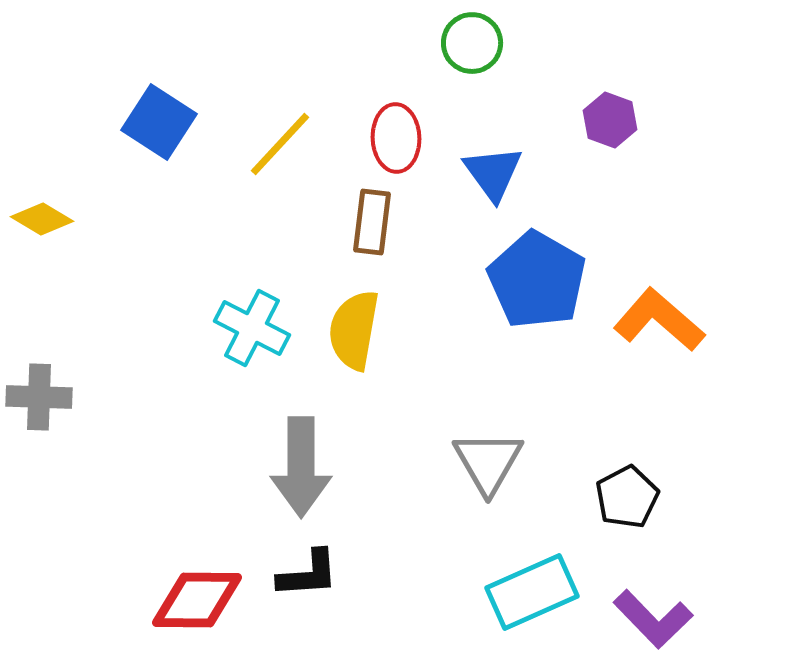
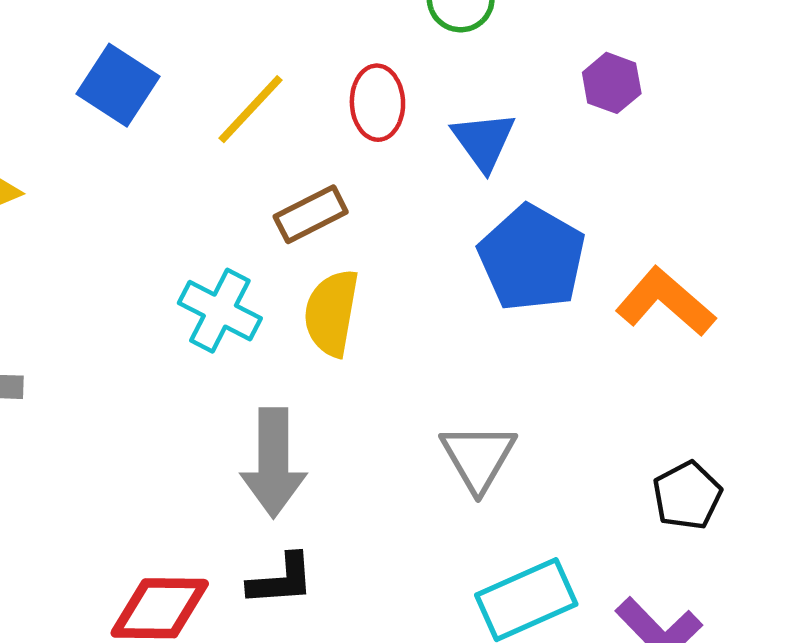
brown rectangle: (372, 222) -> (311, 214), moved, turned 56
black pentagon: (627, 497) -> (687, 496), moved

